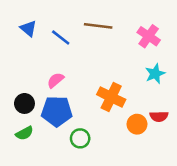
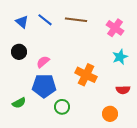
blue line: (61, 38) -> (45, 20), moved
black circle: (24, 103) -> (19, 52), moved
orange circle: (137, 124) -> (110, 114), moved

